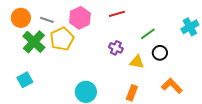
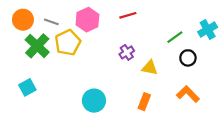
green line: (148, 34) -> (175, 37), moved
purple cross: (116, 48) -> (127, 52), turned 32
black circle: (160, 53) -> (188, 58), moved

